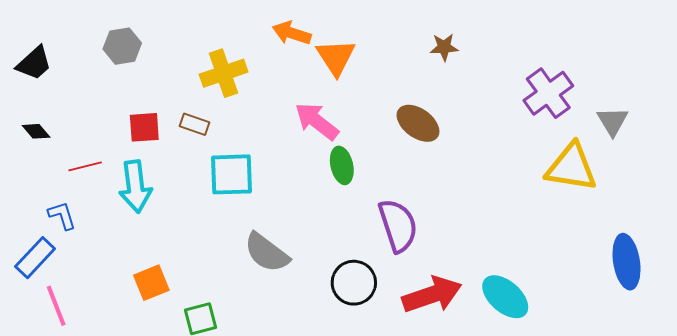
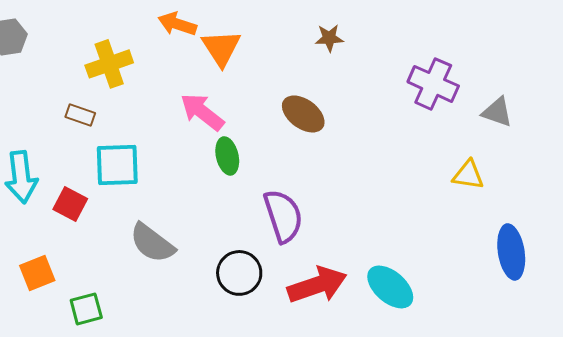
purple cross: (548, 93) -> (433, 84), turned -30
gray triangle: (612, 121) -> (497, 112), turned -40
red square: (144, 127) -> (70, 204), moved, turned 32
yellow triangle: (571, 167) -> (468, 175), moved, size x0.6

